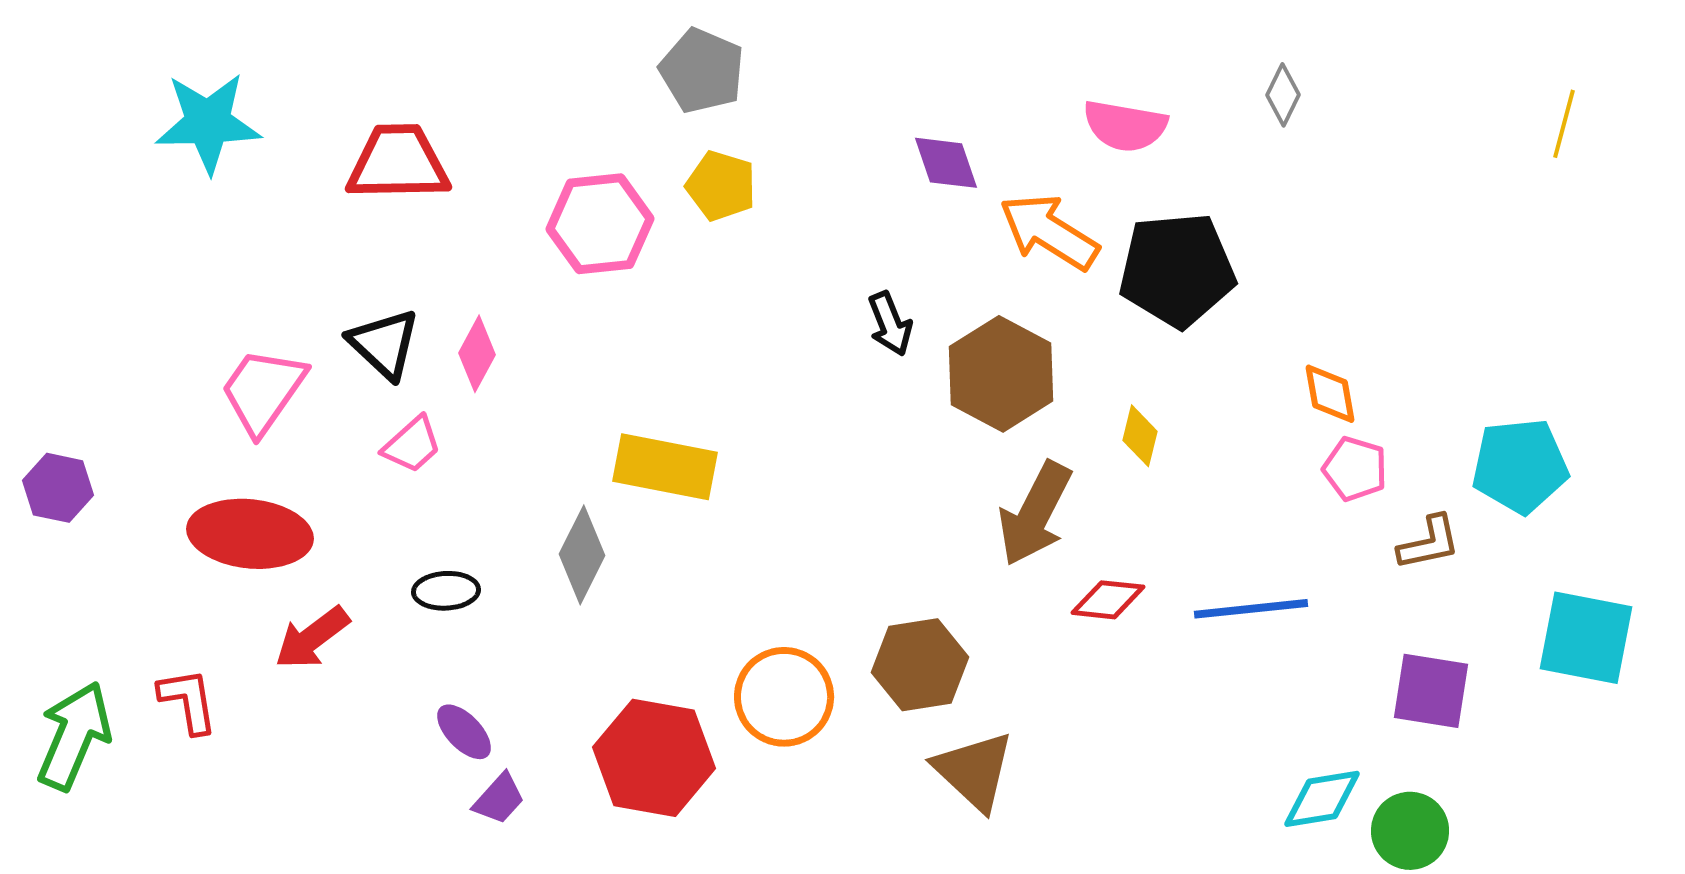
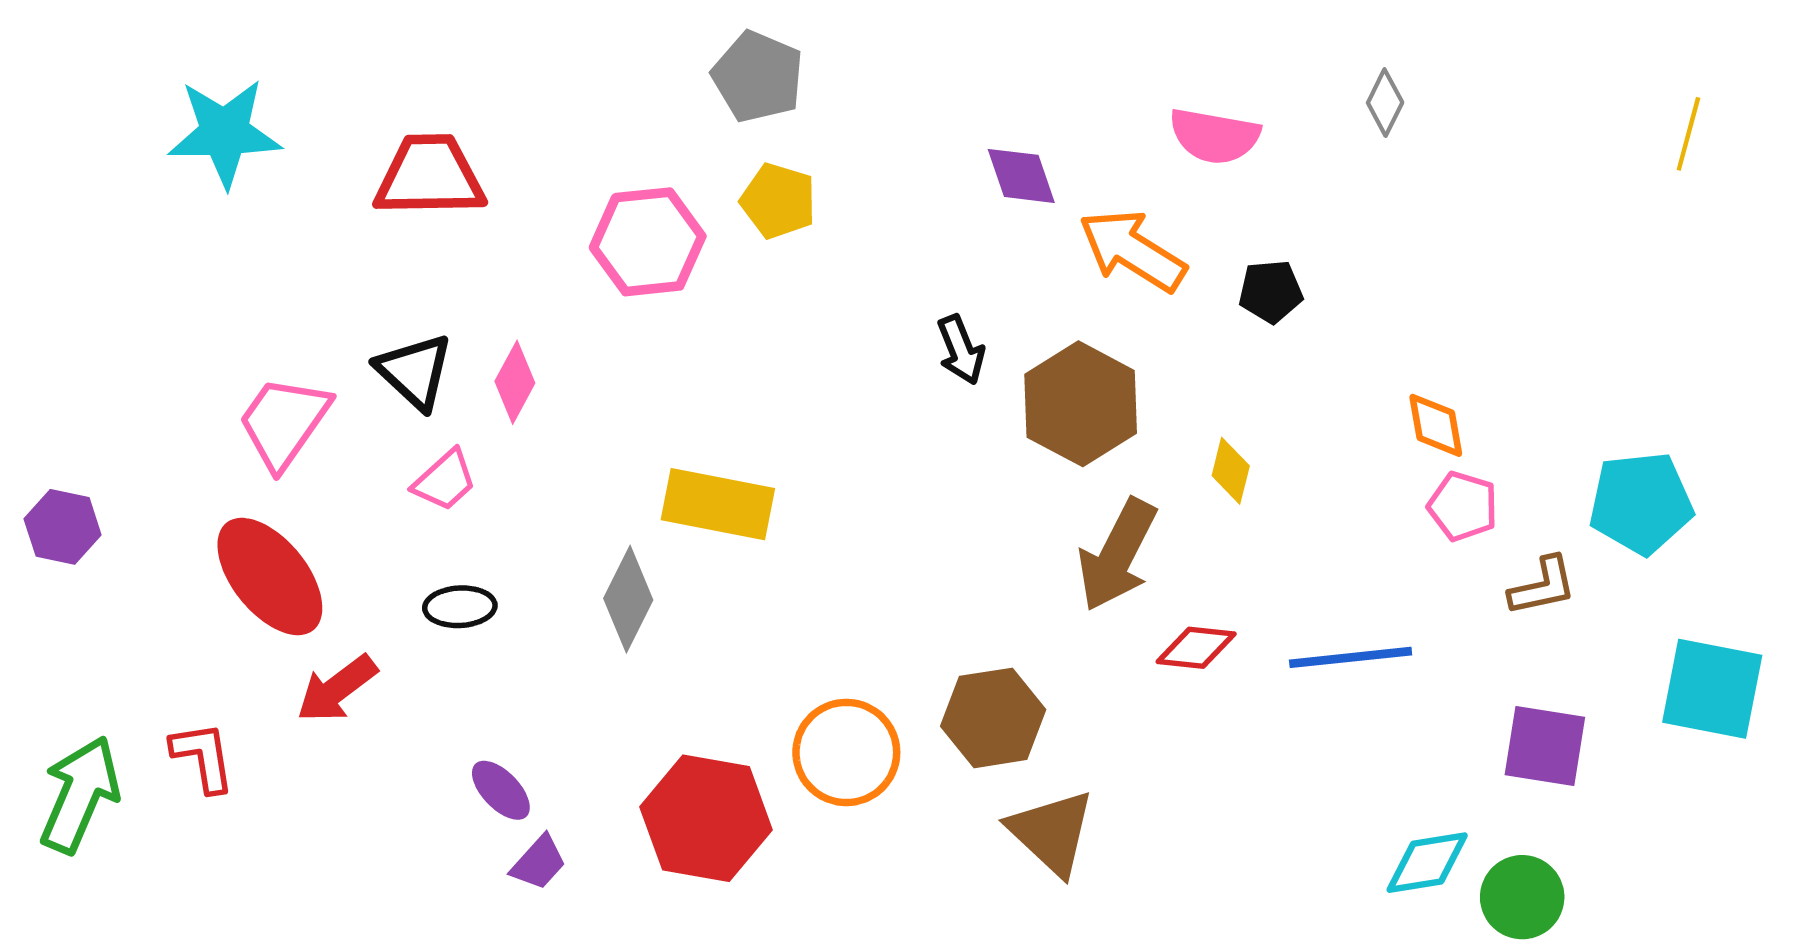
black pentagon: (1177, 270) -> (1271, 291), size x0.5
red ellipse: (250, 534) -> (270, 577), turned 45
black ellipse: (446, 591) -> (460, 607), moved

